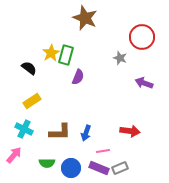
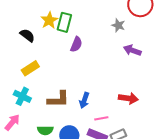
purple arrow: (144, 83) -> (132, 50), moved

